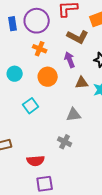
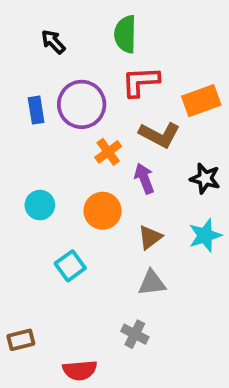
orange cross: (40, 49) -> (108, 152), moved, turned 32
brown triangle: (82, 83) -> (150, 237), moved, turned -32

